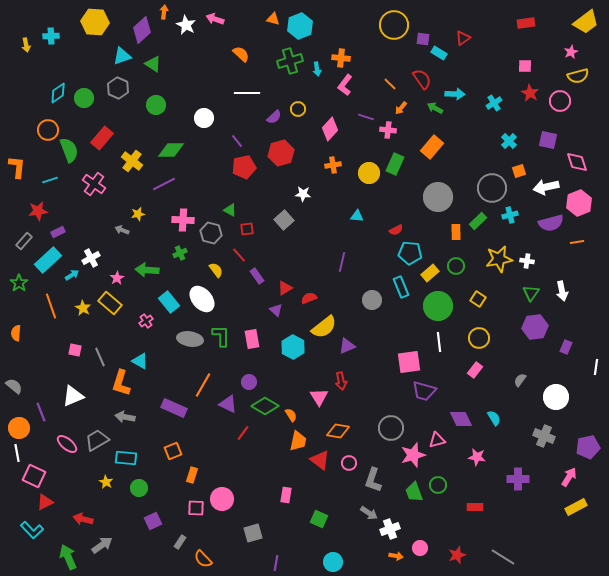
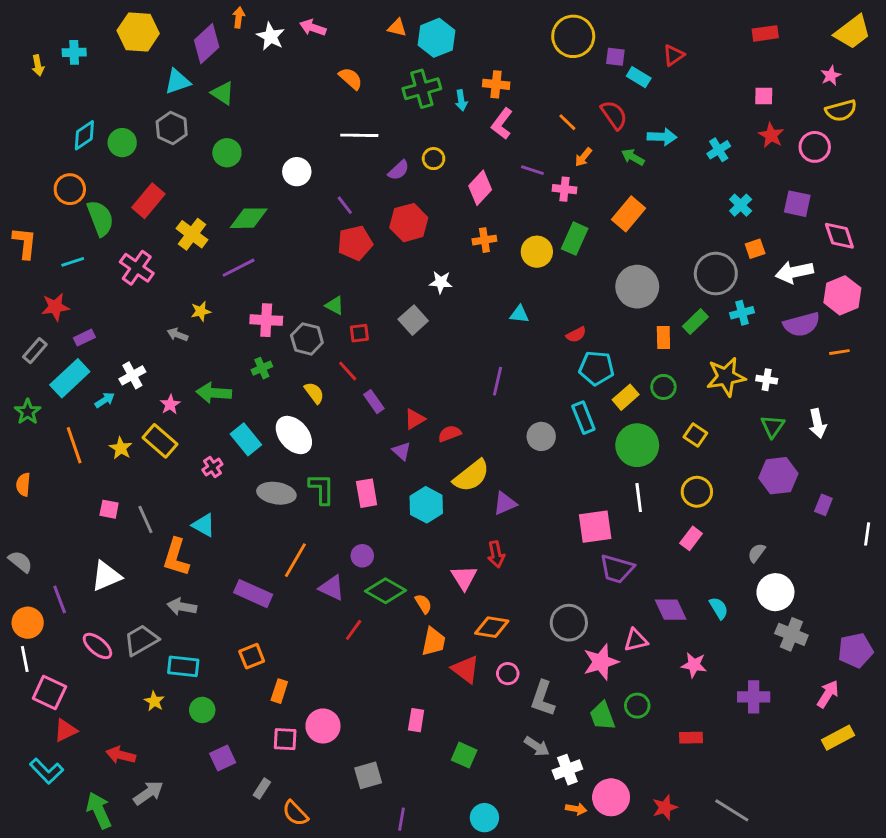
white circle: (556, 397) -> (775, 592), moved
pink circle: (420, 548) -> (611, 797), size x1.6

